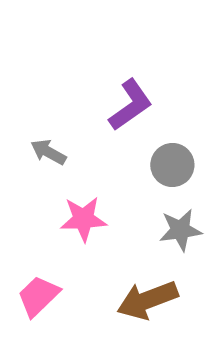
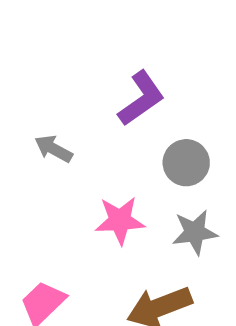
pink star: (83, 219) -> (120, 220), moved

